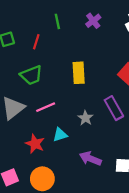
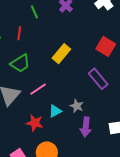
yellow rectangle: (79, 73) -> (61, 54), turned 54
gray star: (85, 118) -> (77, 106), moved
purple arrow: (90, 159) -> (86, 127), turned -96

